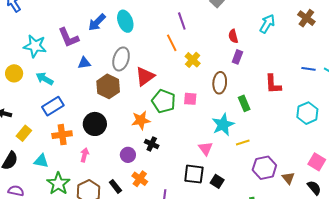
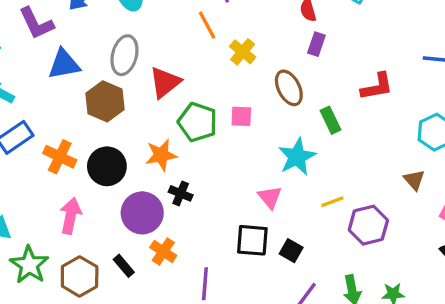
blue triangle: (84, 63) -> (64, 64), size x1.5
brown ellipse: (220, 83) -> (289, 88), turned -30
red L-shape: (273, 84) -> (377, 87), turned -95
black circle: (95, 124) -> (107, 166), moved
orange cross: (62, 135) -> (60, 157), moved, turned 36
yellow line: (243, 142) -> (332, 202), moved
pink arrow: (85, 155) -> (71, 216), size x1.5
purple circle: (128, 155) -> (142, 213), size x1.6
brown triangle: (288, 178) -> (414, 180), moved

